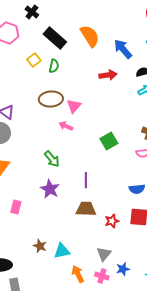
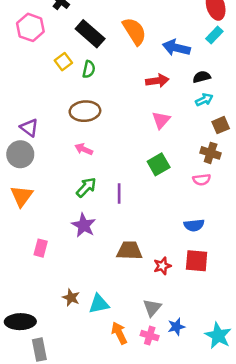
blue arrow: (123, 49) -> (176, 48), turned -35
pink triangle: (74, 106) -> (161, 120), moved
pink arrow: (66, 126) -> (84, 149), moved
green arrow: (52, 159) -> (86, 187), turned -96
purple line: (86, 180) -> (119, 194), moved

